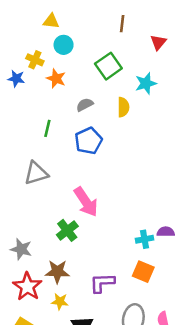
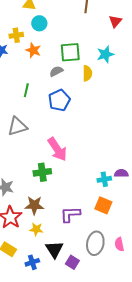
yellow cross: (35, 60) -> (16, 35), turned -32
green square: (108, 66) -> (70, 52), moved, turned 30
green cross: (67, 230) -> (42, 172), turned 30

